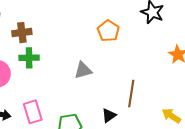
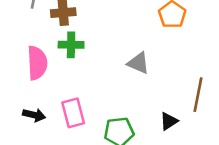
gray triangle: (83, 70) -> (138, 63), turned 36

